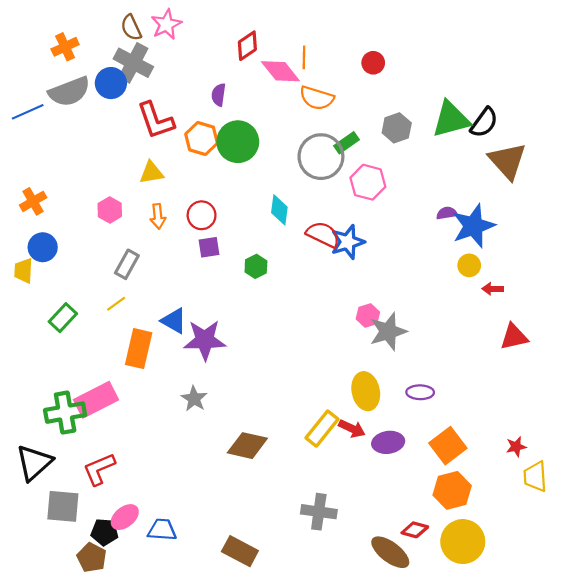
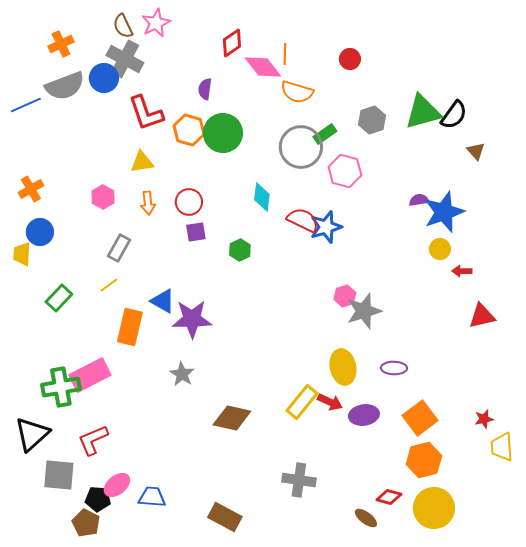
brown triangle: (508, 161) -> (476, 151), size x0.5
brown ellipse: (390, 552) -> (366, 518), size x0.6

